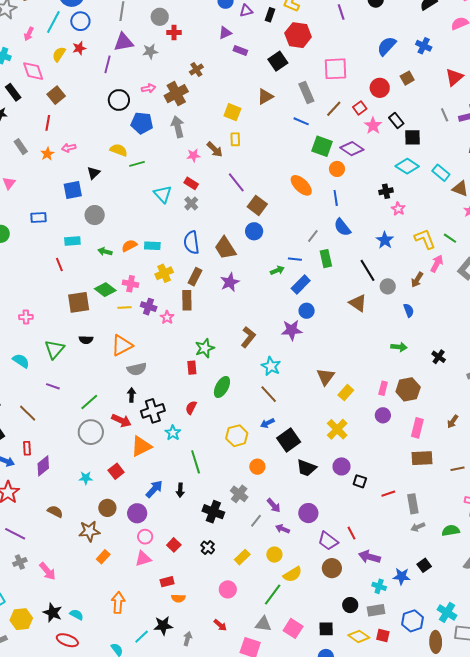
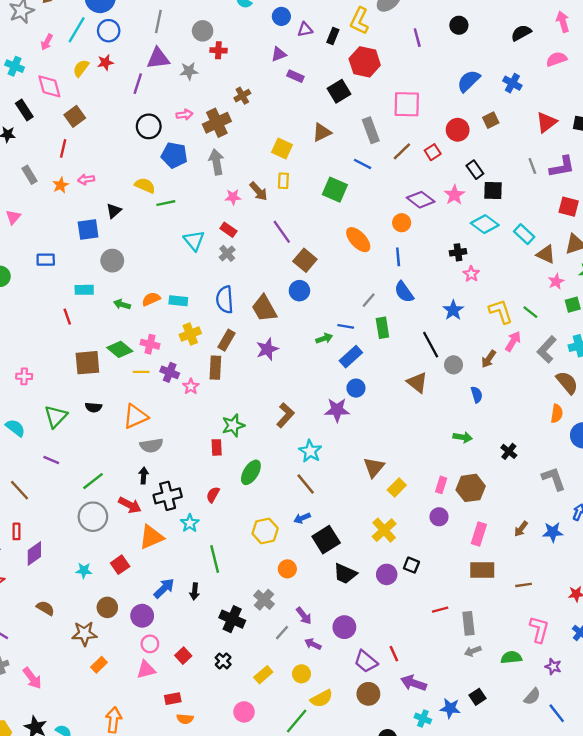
pink star: (373, 126) -> (454, 195), moved
green square: (322, 146) -> (335, 190), moved
black square: (360, 481) -> (411, 565), moved

